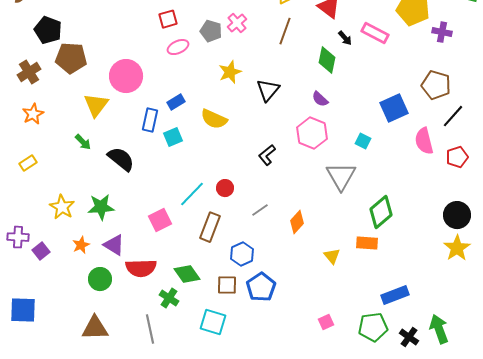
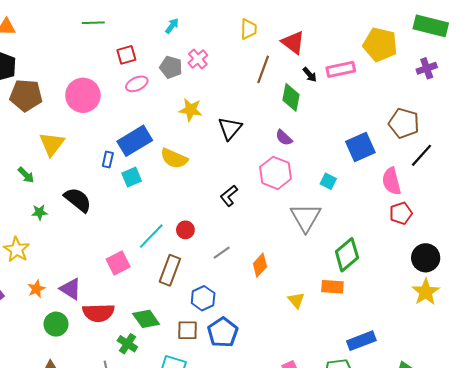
brown line: (285, 31) -> (263, 69), moved
purple cross: (442, 32) -> (427, 68), moved, turned -30
pink rectangle: (375, 33) -> (341, 69), turned -40
yellow star: (230, 72) -> (191, 110), turned 30
pink circle: (126, 76) -> (83, 95), moved
blue rectangle: (176, 102) -> (135, 141), size x1.8
blue rectangle: (150, 120) -> (108, 159), size x0.7
green arrow: (83, 142) -> (26, 175), moved
red pentagon: (457, 157) -> (401, 213), moved
green star: (101, 207) -> (39, 212), moved, size x0.6

